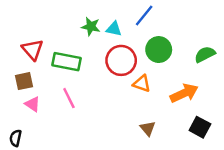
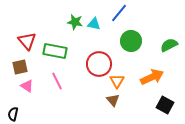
red circle: (121, 60) -> (99, 64), moved
orange triangle: (142, 83) -> (117, 81), moved, turned 42
brown triangle: (148, 128) -> (113, 100), moved

